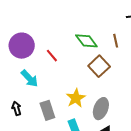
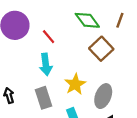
brown line: (116, 41) -> (120, 20), turned 32
cyan arrow: (29, 78) -> (46, 64), moved, turned 36

